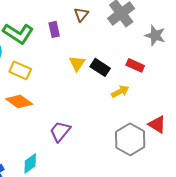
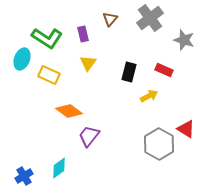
yellow triangle: (77, 63) -> (88, 63), moved
black rectangle: (100, 67) -> (129, 72), turned 72
orange diamond: (19, 101) -> (69, 111), moved

